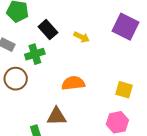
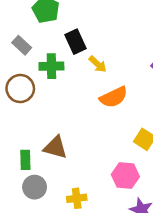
yellow arrow: (82, 37) -> (98, 64), moved
orange semicircle: (73, 83) -> (114, 97), moved, turned 145

